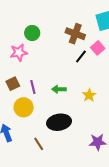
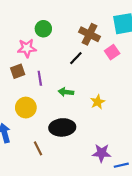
black line: (81, 56) -> (76, 58), moved
brown square: (13, 84) -> (18, 71), moved
purple line: (33, 87) -> (40, 78), moved

